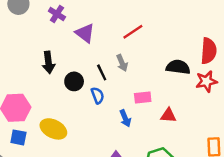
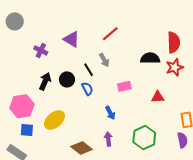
purple cross: (57, 14) -> (41, 50), moved
black arrow: (48, 62) -> (45, 81), moved, turned -144
red triangle: (168, 115) -> (158, 97), moved
blue arrow: (125, 118) -> (110, 113), moved
yellow ellipse: (53, 129) -> (55, 120), turned -60

